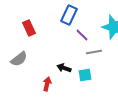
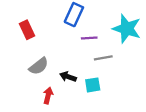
purple line: (82, 35) -> (89, 38), turned -48
gray semicircle: (19, 59) -> (39, 66), moved

